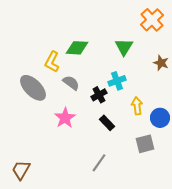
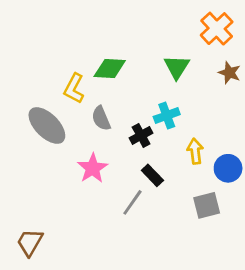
brown star: (161, 63) -> (229, 73), moved
gray semicircle: (71, 83) -> (101, 118), turned -150
gray line: (99, 163) -> (132, 202), moved

